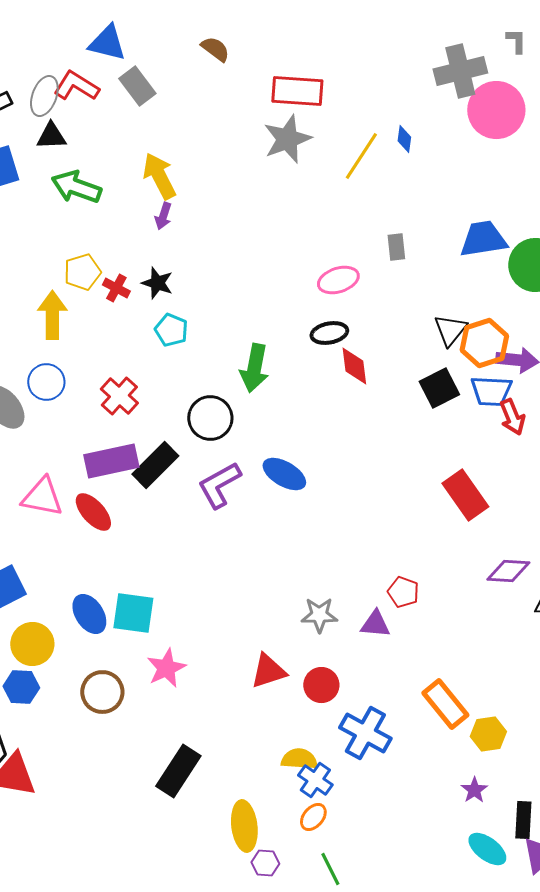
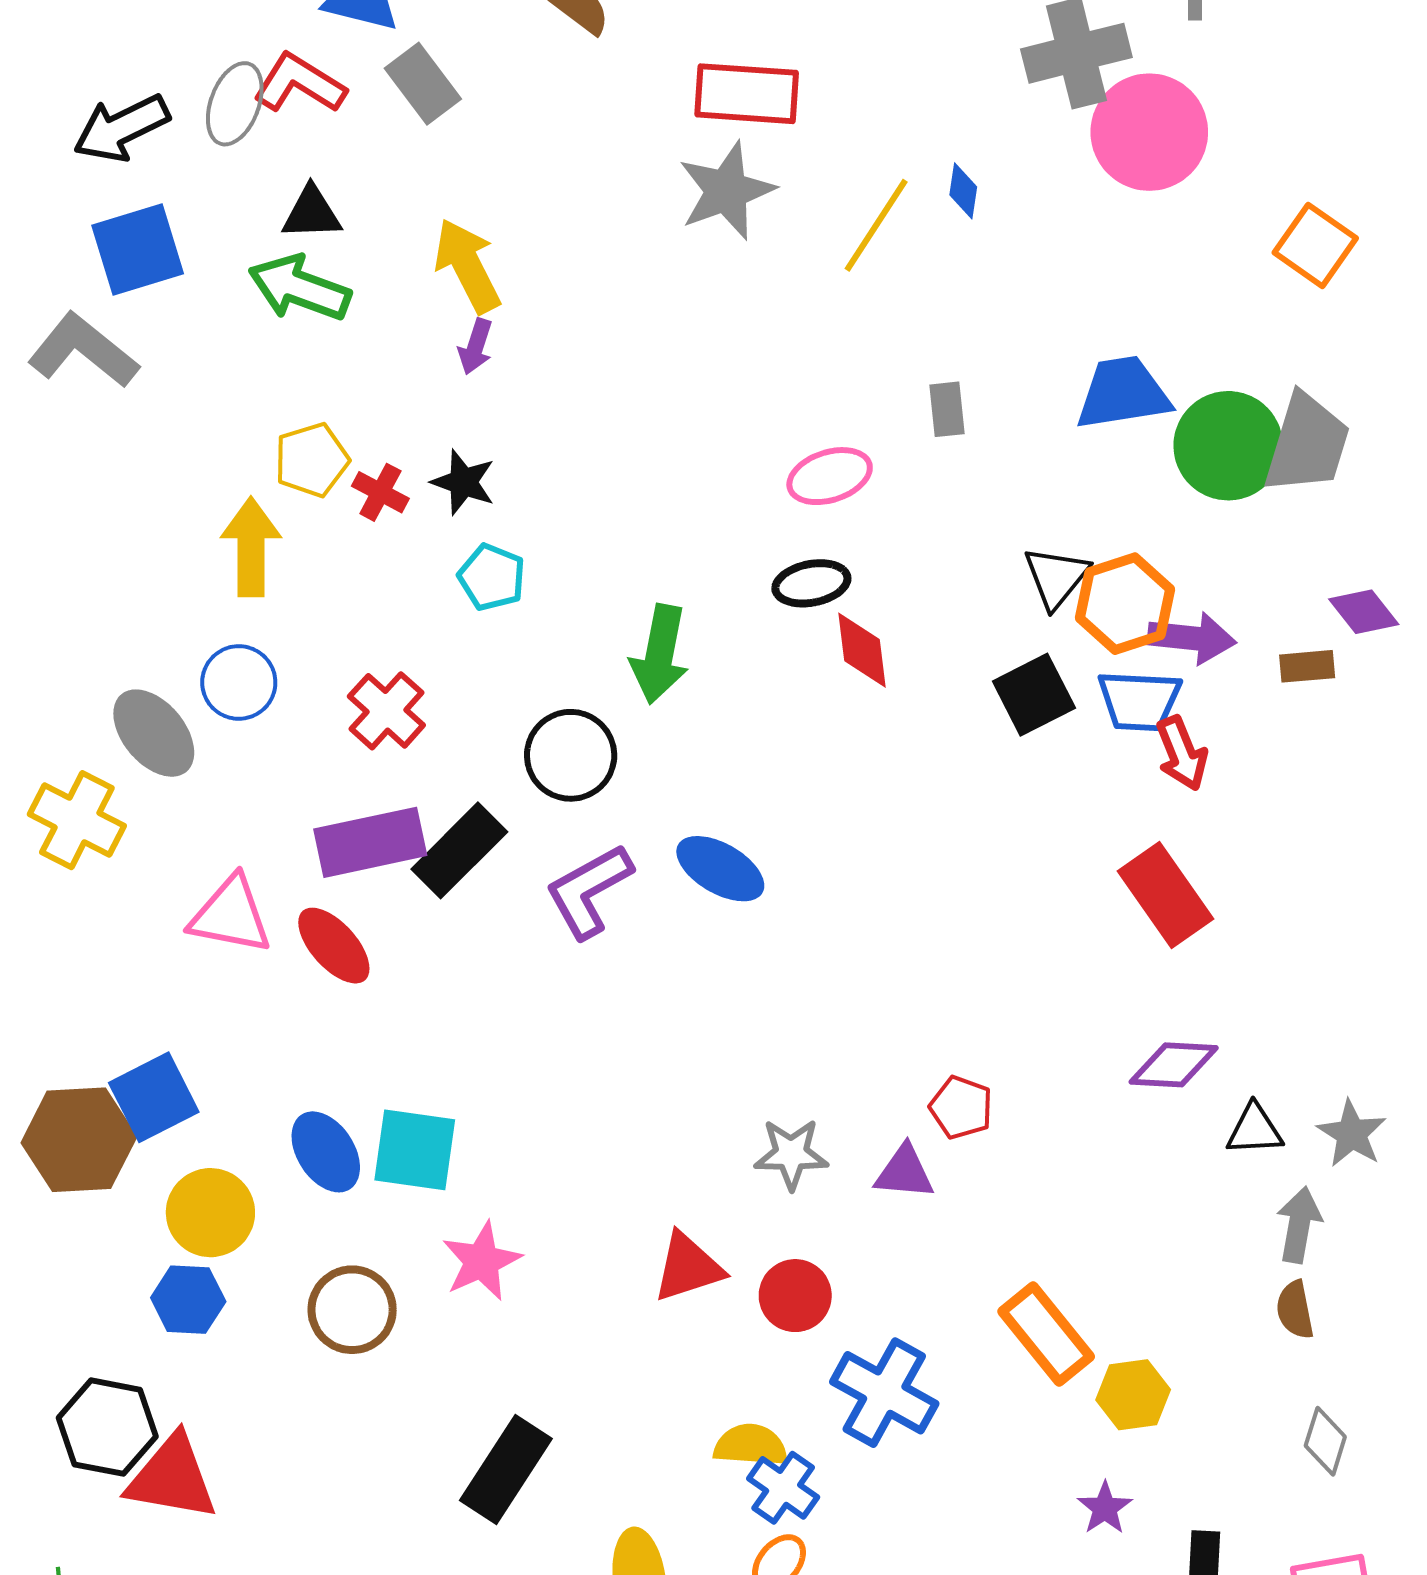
black triangle: (51, 136) -> (312, 213), moved
red rectangle: (465, 495) -> (1165, 895), moved

